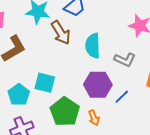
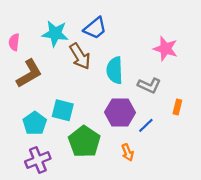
orange arrow: (94, 118) -> (128, 152), moved

